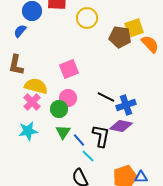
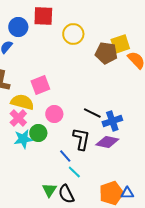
pink square: (69, 69) -> (40, 85), moved
green circle: (59, 109) -> (38, 133), moved
cyan star: (28, 131) -> (23, 139), moved
green triangle: (63, 132) -> (49, 190), moved
black L-shape: (101, 136) -> (81, 139), moved

